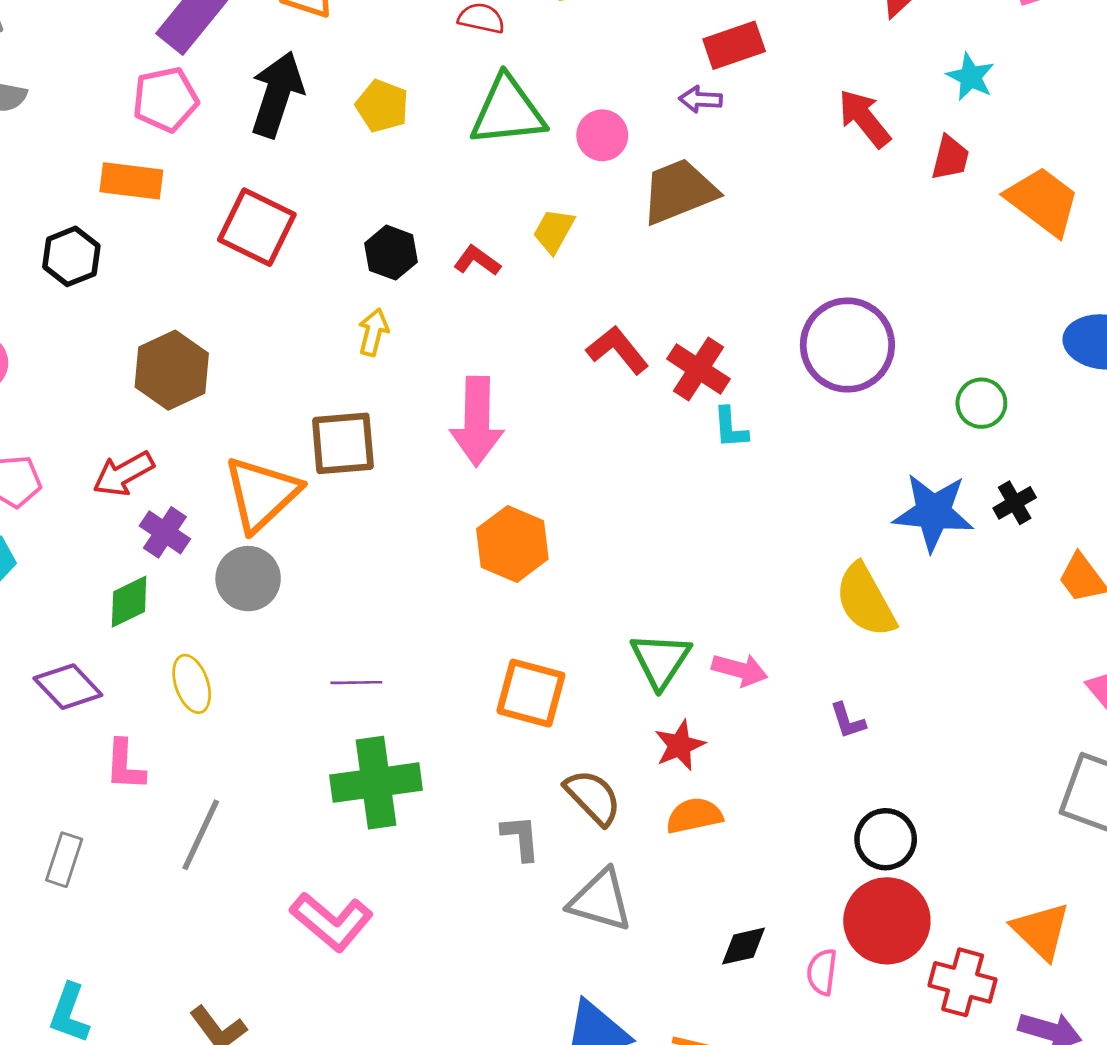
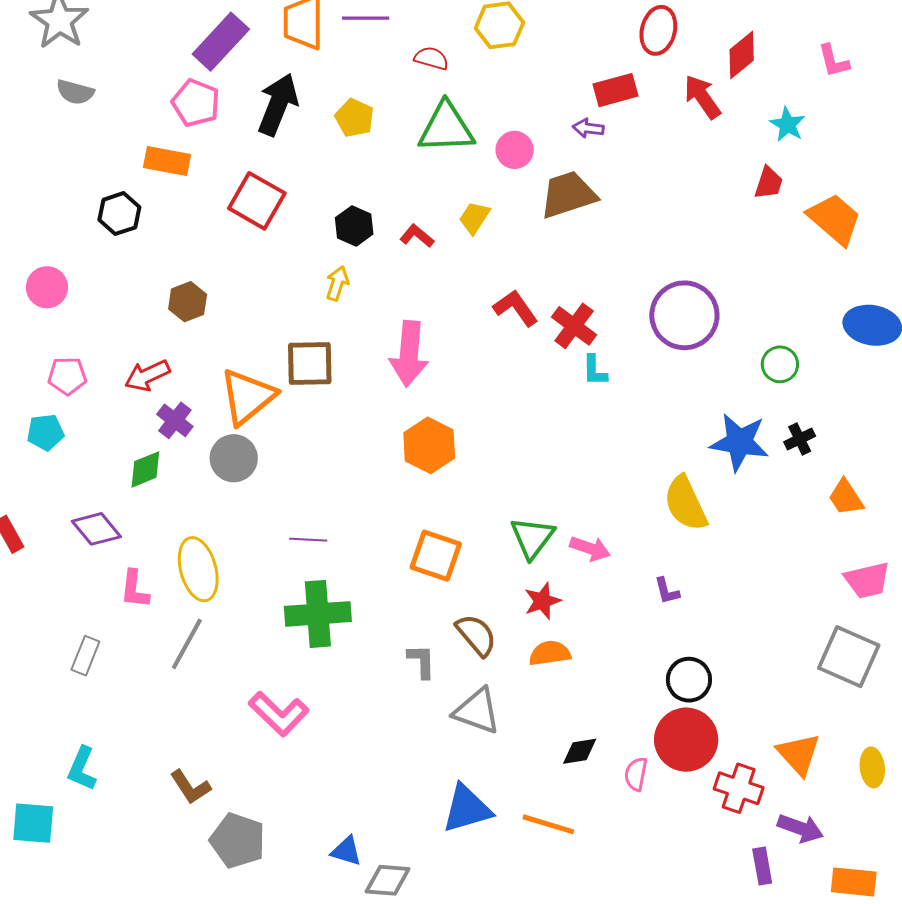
pink pentagon: (165, 99) -> (196, 103), turned 30
red arrow: (864, 118) -> (702, 97), moved
brown hexagon: (172, 370) -> (188, 302), size x0.7
yellow ellipse: (192, 684) -> (198, 569), moved, size x1.5

